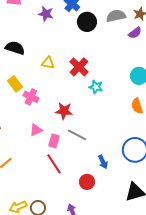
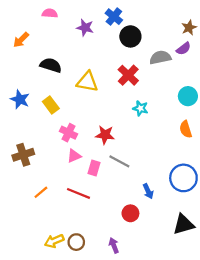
gray semicircle: (116, 16) -> (160, 57), moved
yellow triangle: (48, 63) -> (87, 82), size x1.5
red cross: (79, 67) -> (128, 75), moved
pink cross: (31, 97) -> (69, 133), moved
red line: (54, 164) -> (78, 193), moved, turned -35

